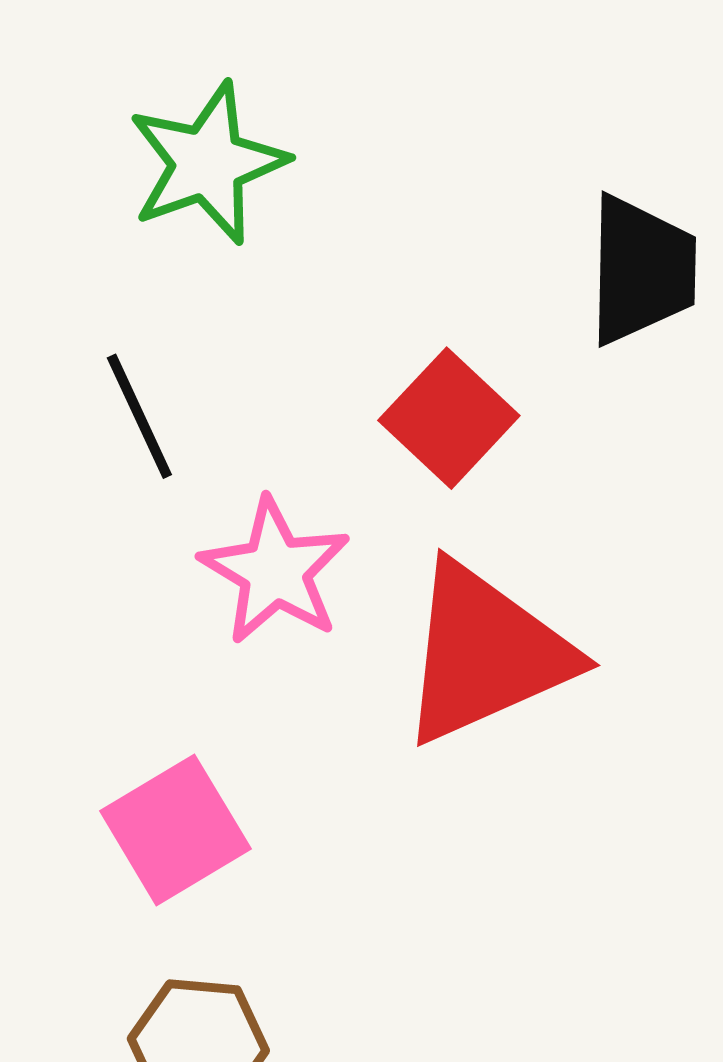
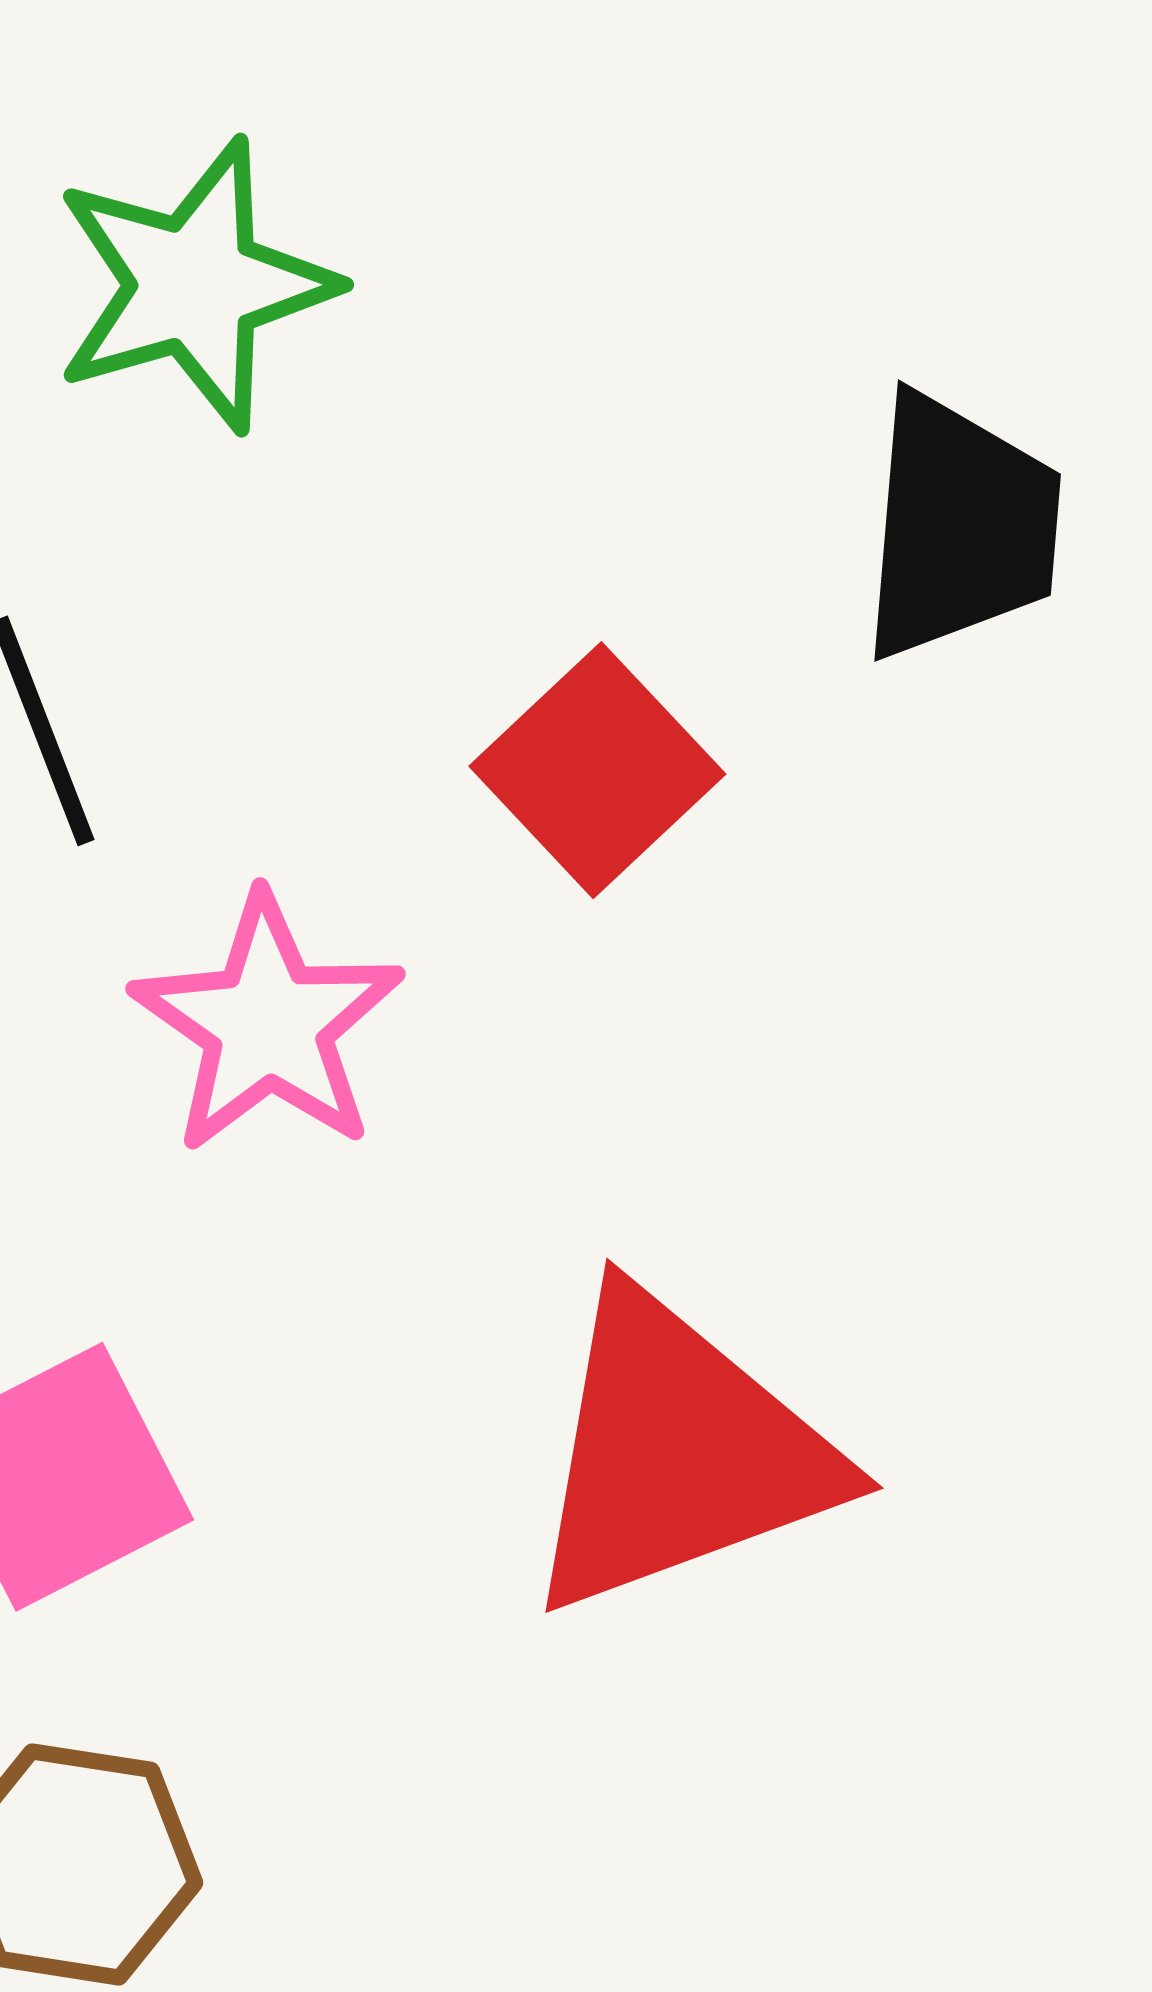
red triangle: (485, 653) -> (679, 1453), moved

